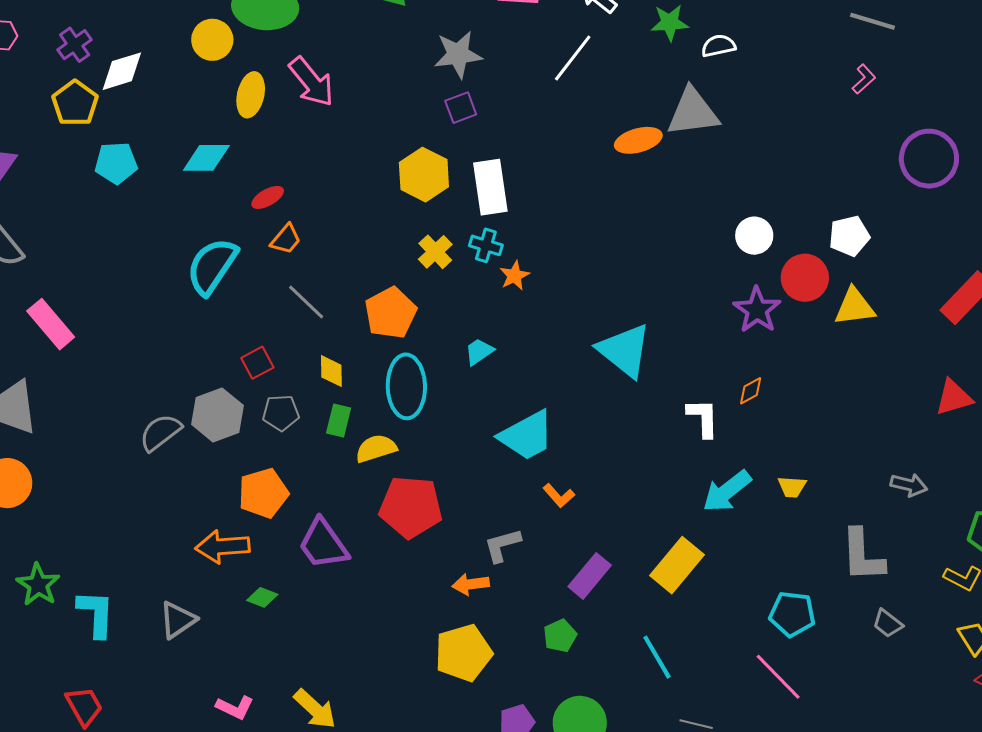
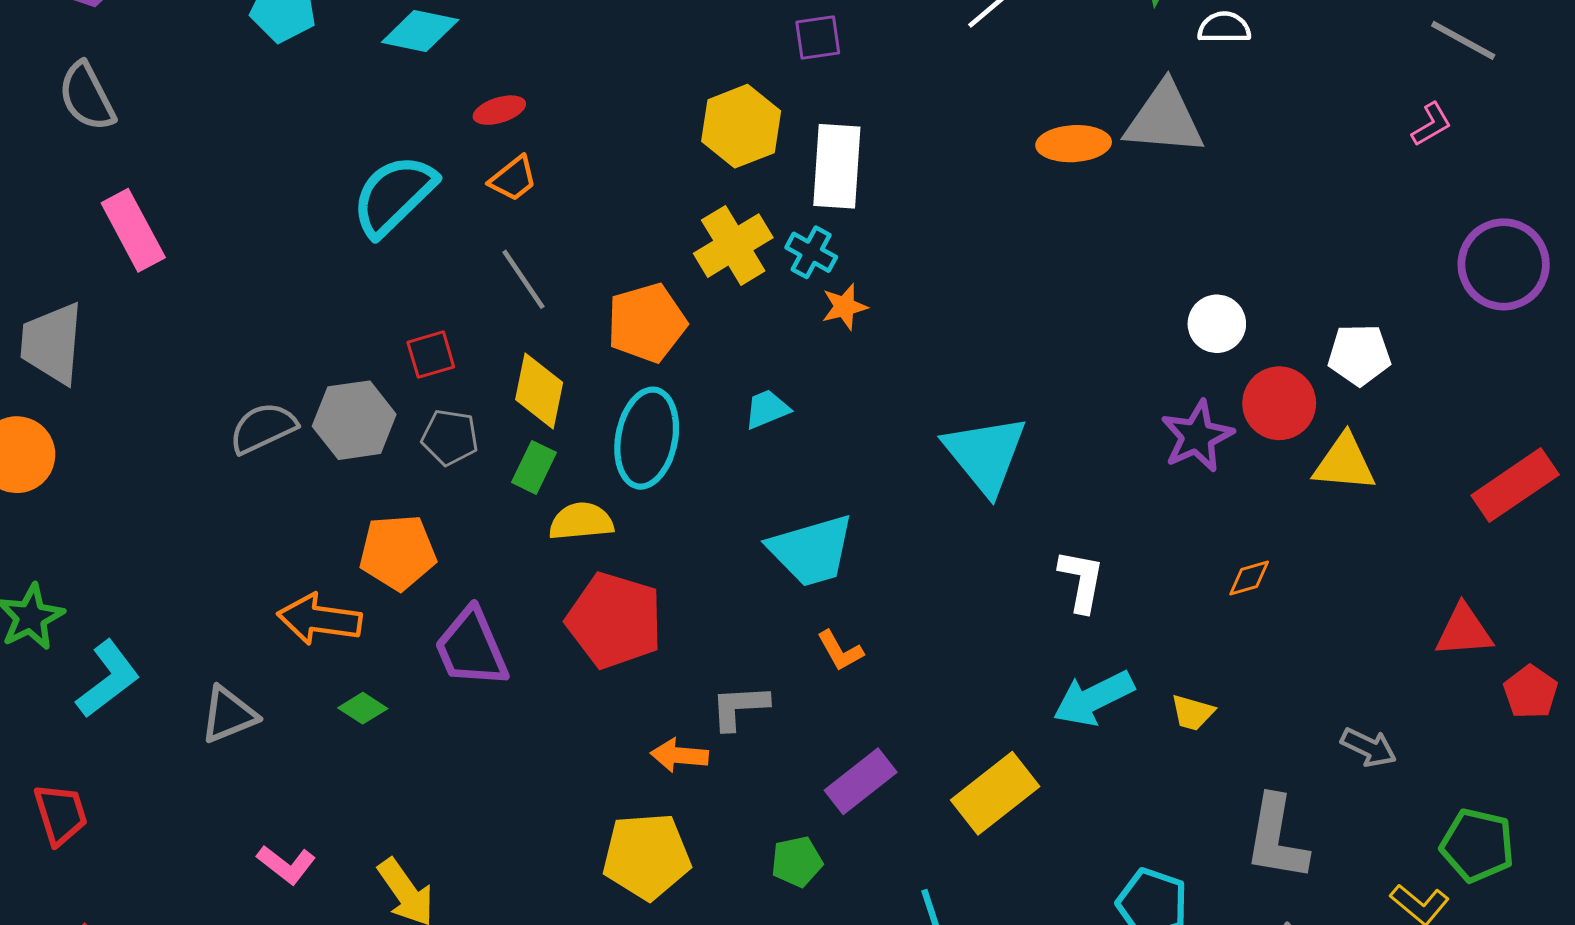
yellow cross: (435, 252) -> (733, 246), size x1.4
yellow diamond: (331, 371) -> (539, 391), size x1.4
orange diamond: (751, 391) -> (1249, 578), moved
cyan L-shape: (96, 614) -> (108, 679), turned 38

